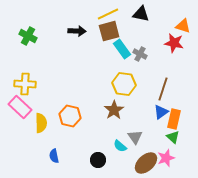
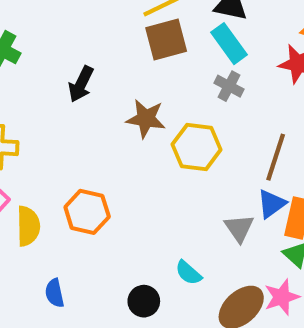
black arrow: (77, 31) -> (81, 84), moved, turned 114
cyan rectangle: (122, 49) -> (229, 44), moved
brown star: (114, 110) -> (146, 119), moved, turned -30
gray triangle: (135, 137) -> (239, 228), moved

